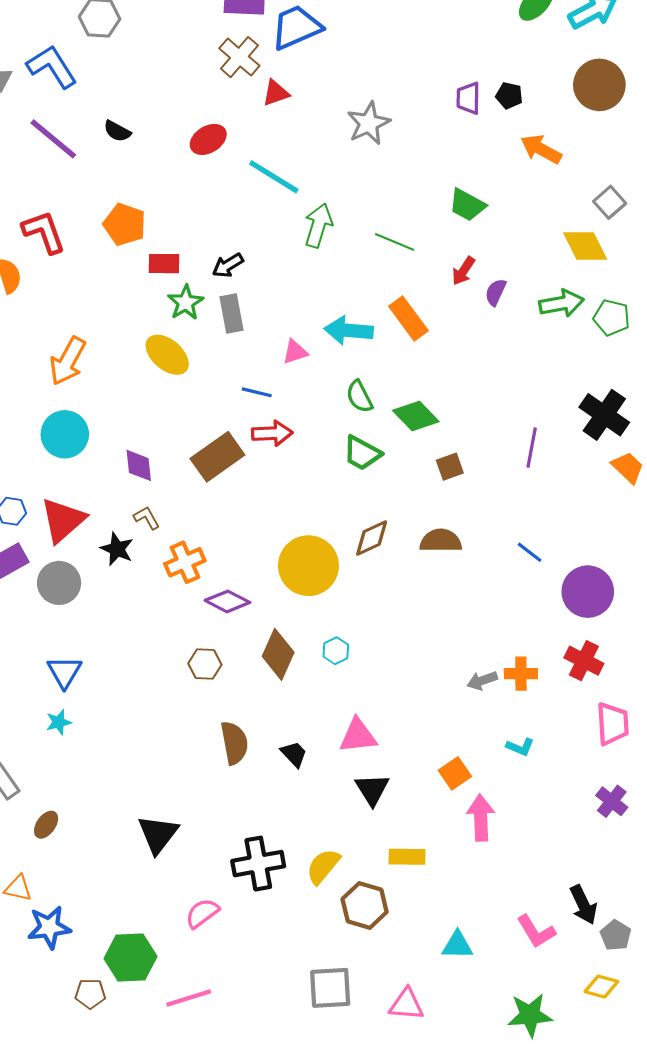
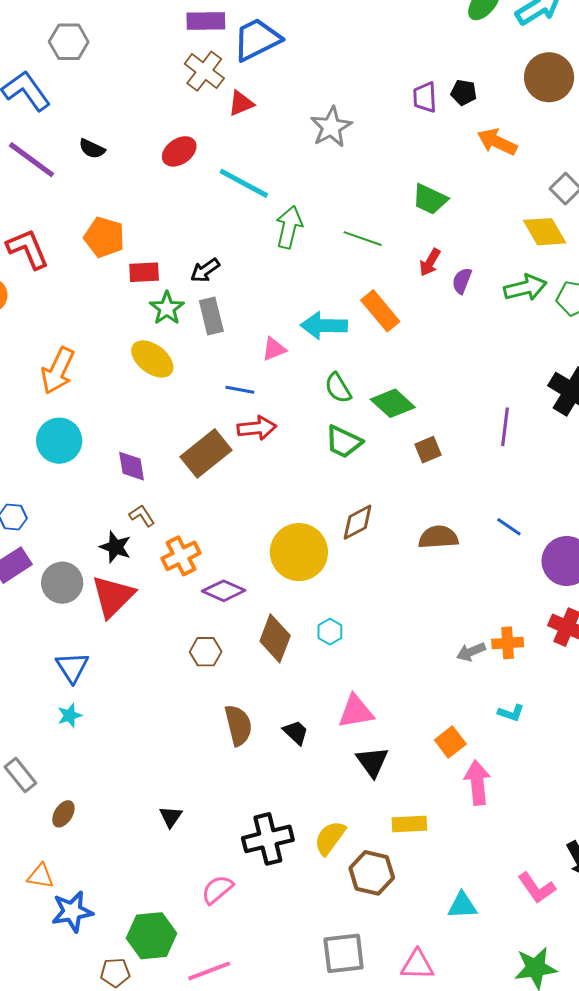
red triangle: (63, 520) -> (113, 596), moved
brown semicircle: (441, 541) -> (438, 537), moved
black triangle: (158, 834) -> (171, 817), size x0.6

